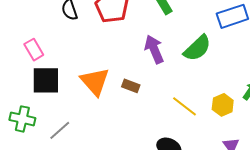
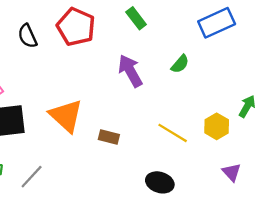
green semicircle: (197, 48) -> (180, 64), size x0.6
brown rectangle: (131, 86) -> (109, 137), moved

